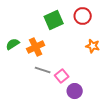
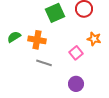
orange cross: (36, 47) -> (37, 40), turned 36
pink square: (62, 76) -> (76, 53), moved

